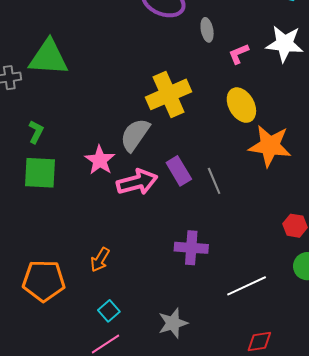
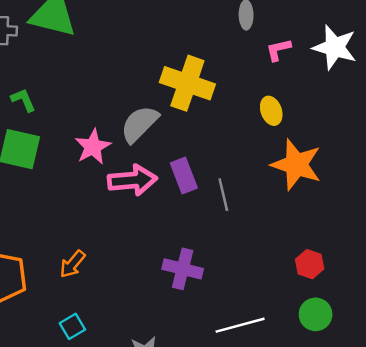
yellow cross: (169, 94) -> (187, 83), turned 33
yellow ellipse: (241, 105) -> (271, 111), size x0.7
green L-shape: (36, 132) -> (23, 100), turned -60

